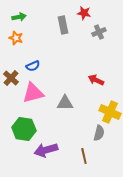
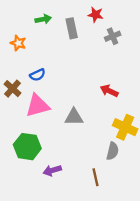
green arrow: (19, 17) -> (43, 19), moved
purple arrow: (46, 150) -> (52, 170), size x0.7

